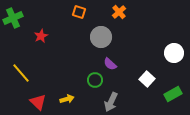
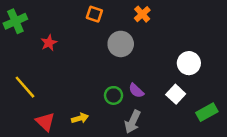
white circle: (174, 53) -> (189, 63), moved
purple semicircle: (110, 64) -> (136, 91), moved

